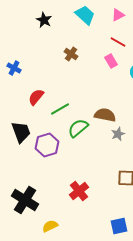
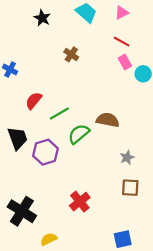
pink rectangle: (111, 61) -> (125, 62), moved
gray star: (118, 134) -> (127, 158), moved

